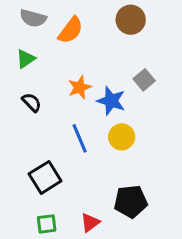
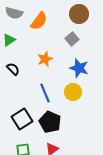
gray square: (144, 80) -> (72, 39), moved
blue star: (111, 101) -> (79, 68), moved
black pentagon: (131, 201) -> (50, 122), moved, turned 30

